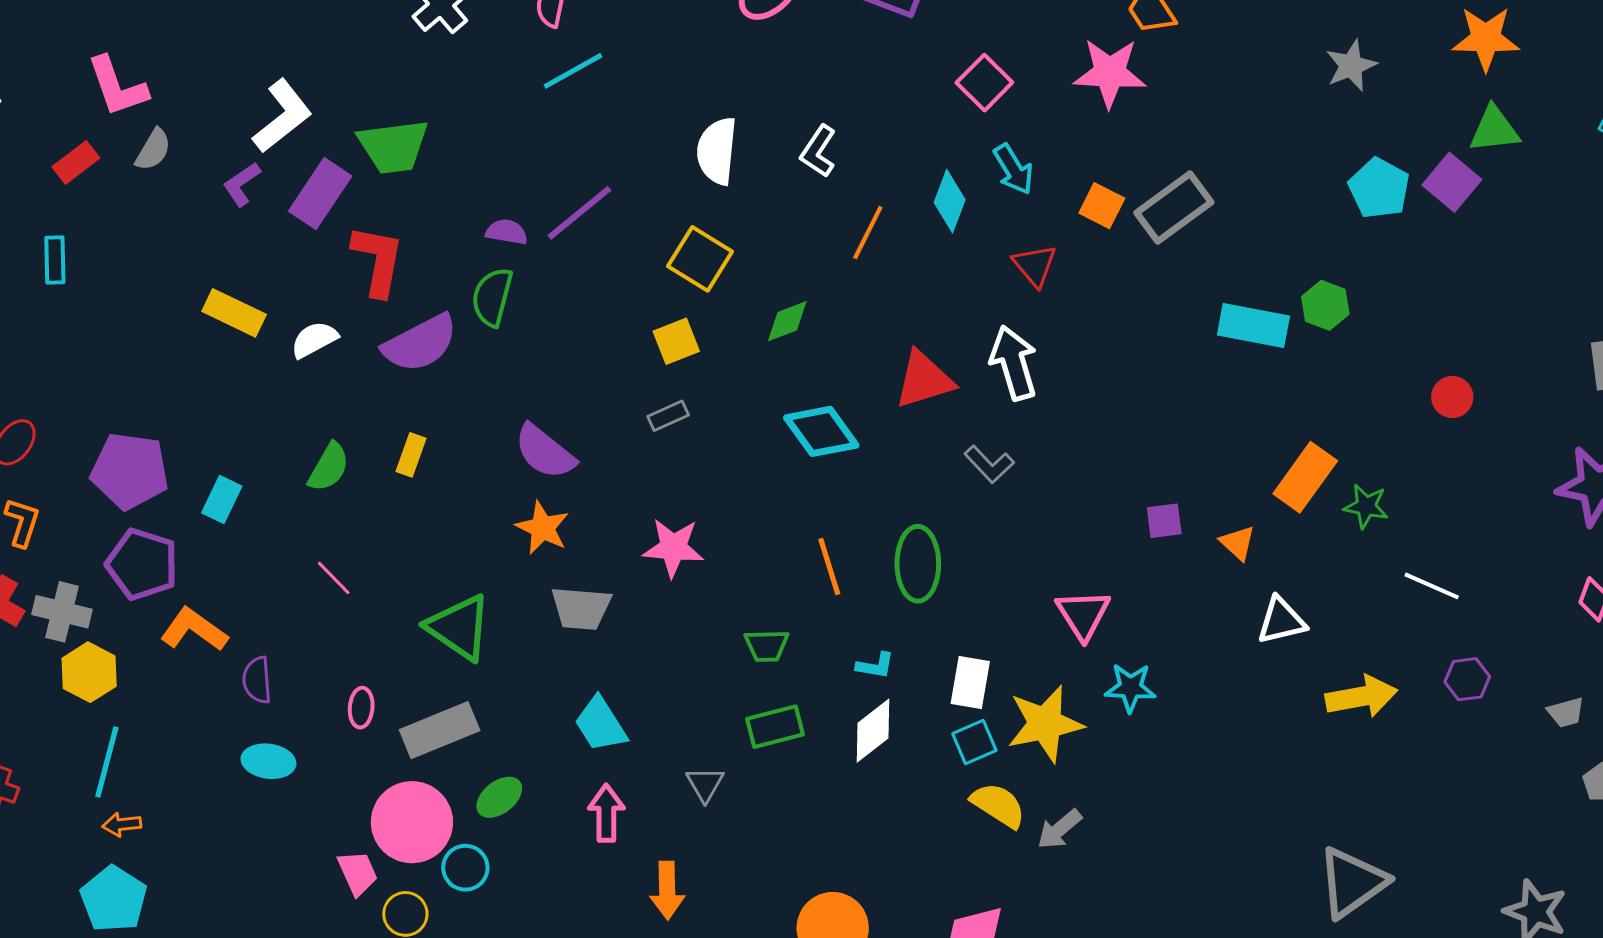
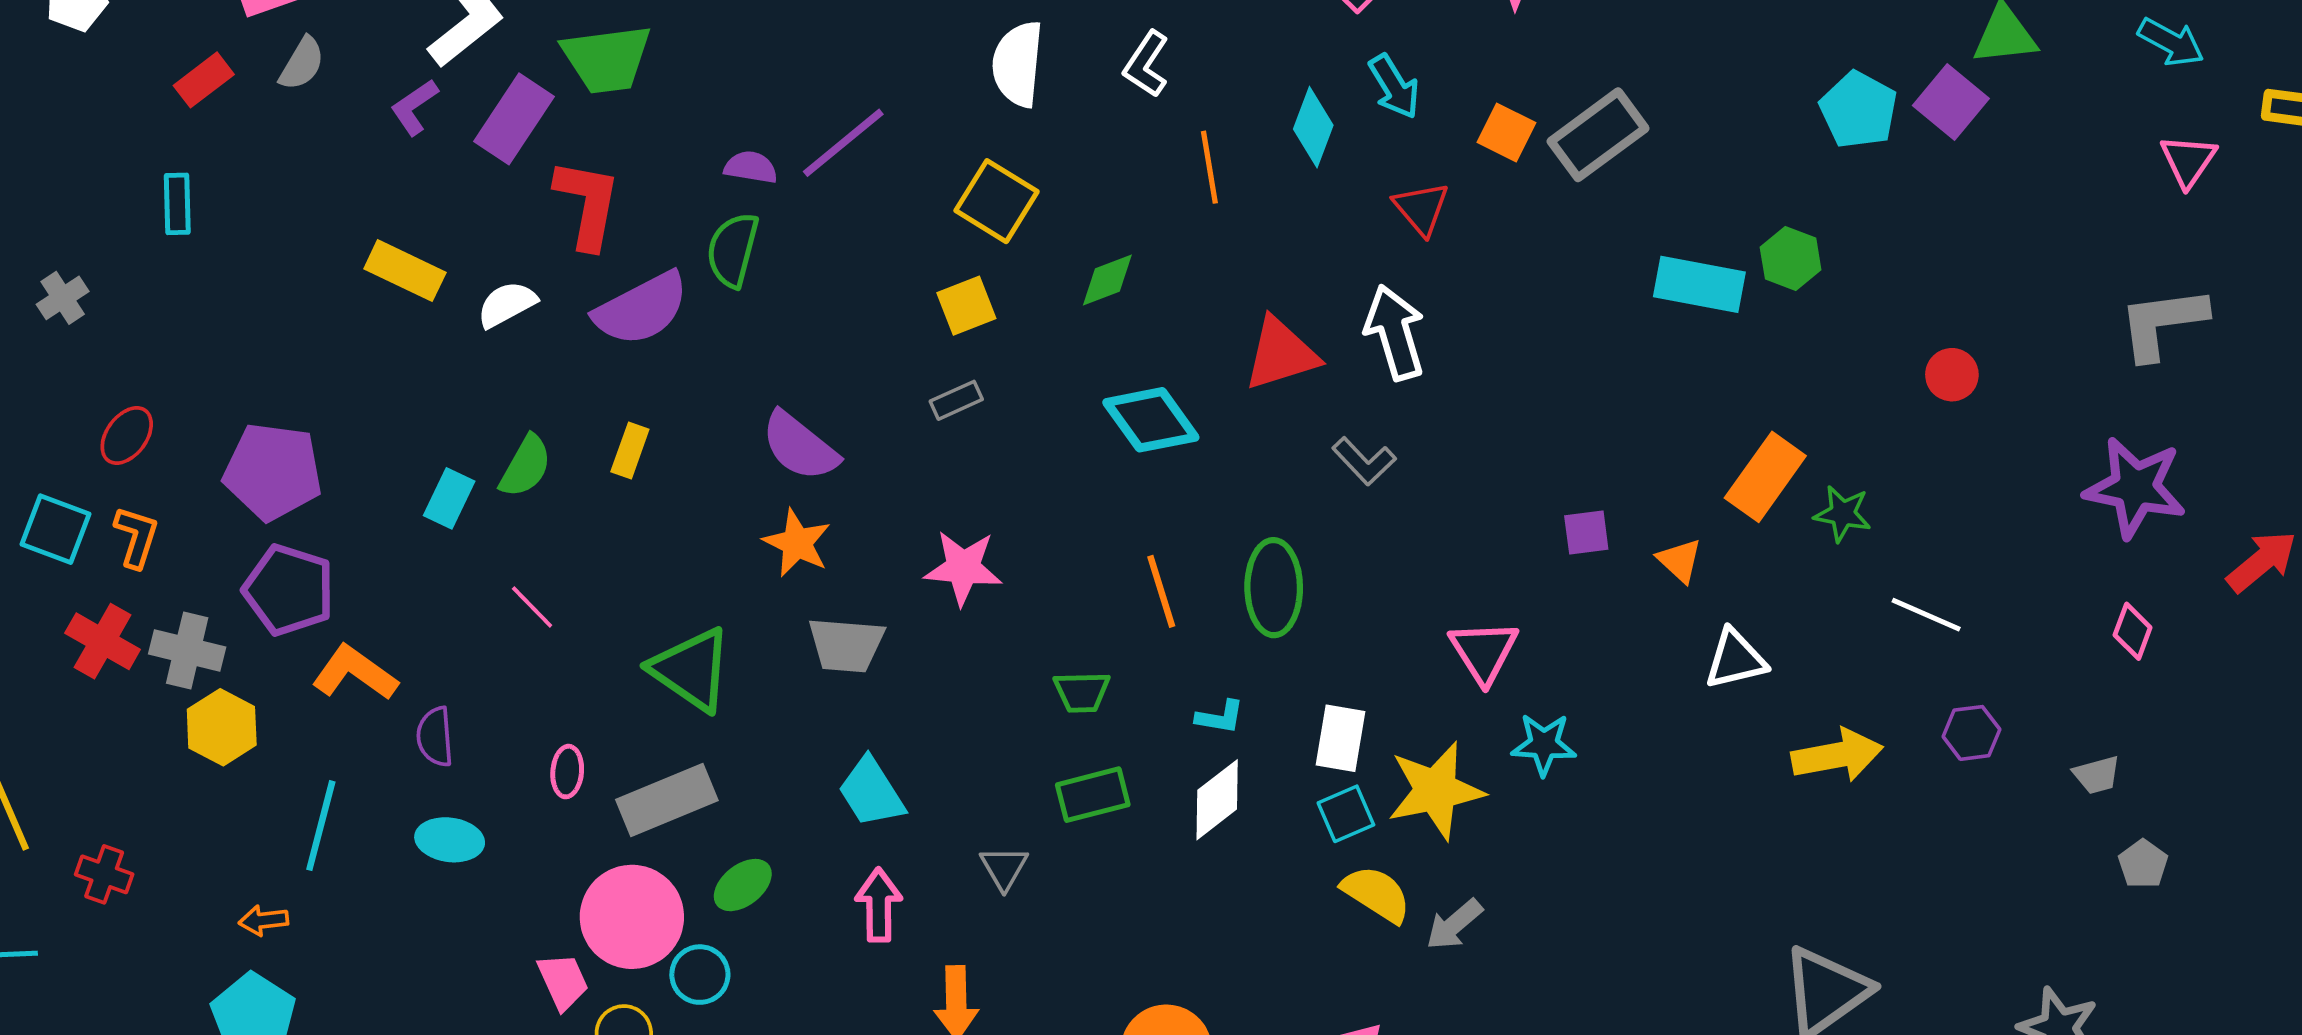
orange line: (868, 233) -> (1209, 167), turned -36
cyan rectangle: (222, 499) -> (449, 498), moved
cyan line: (107, 762) -> (321, 826), moved

